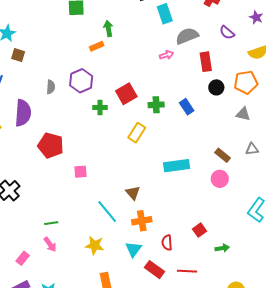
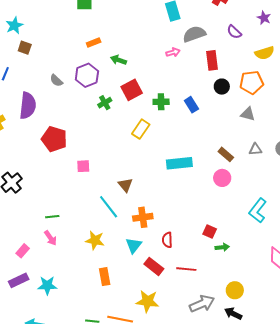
green arrow: (108, 29) -> (118, 60), moved, turned -63
orange rectangle: (97, 46) -> (94, 42), moved
gray semicircle: (51, 87) -> (56, 80), turned 128
green cross: (100, 107) -> (105, 103), turned -32
brown triangle: (133, 193) -> (125, 185), moved
red square: (200, 230) -> (210, 232), moved, turned -32

